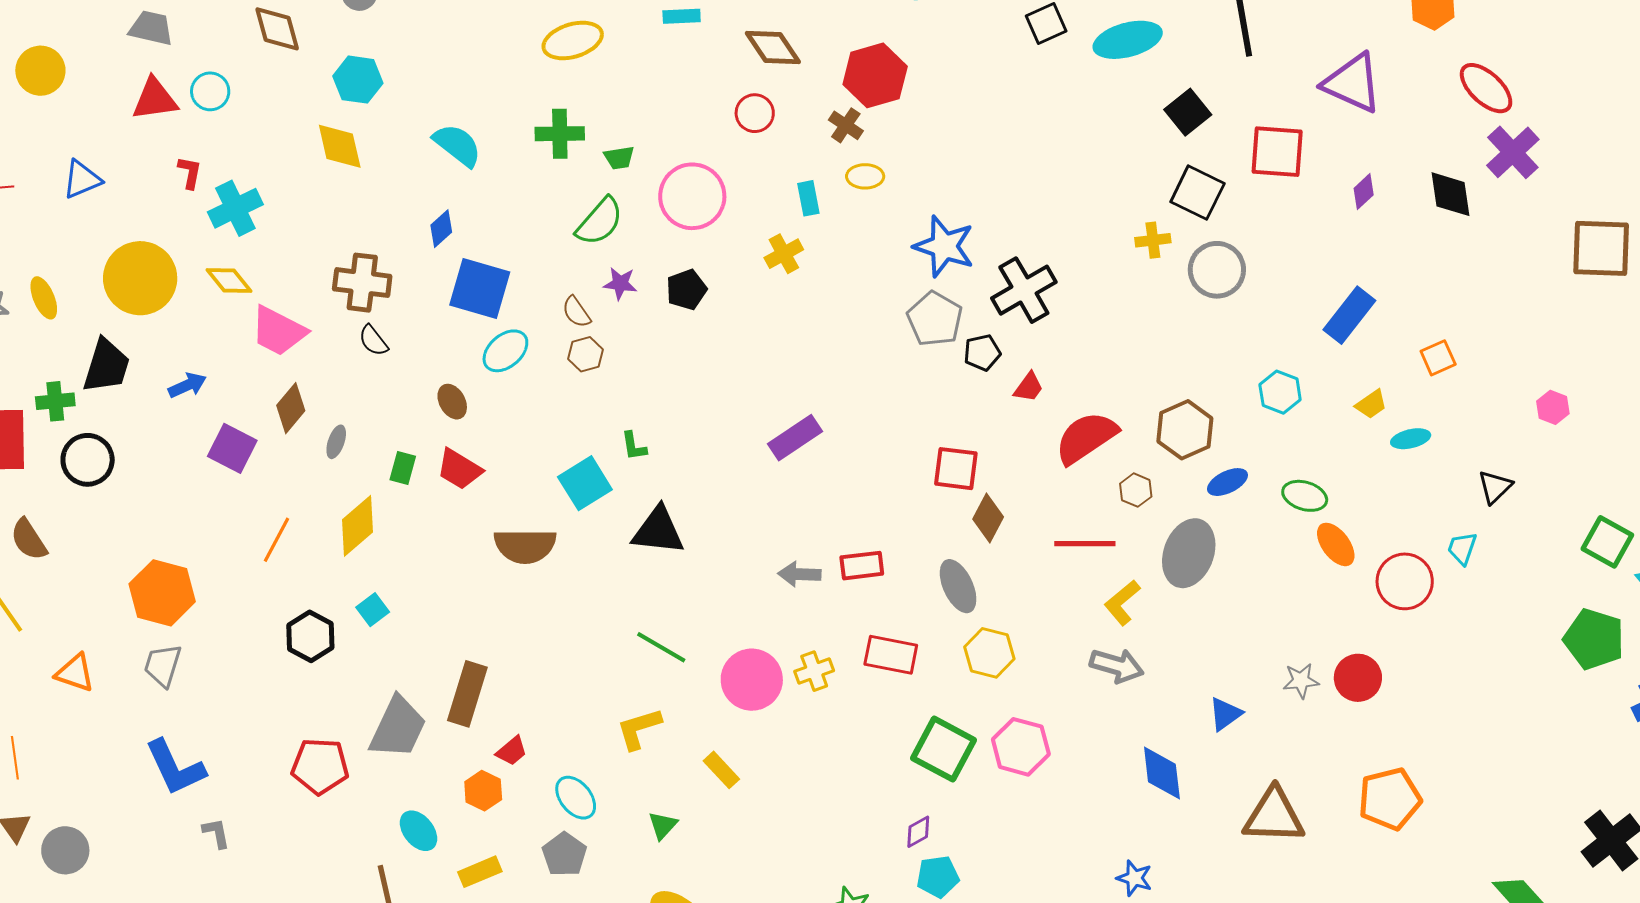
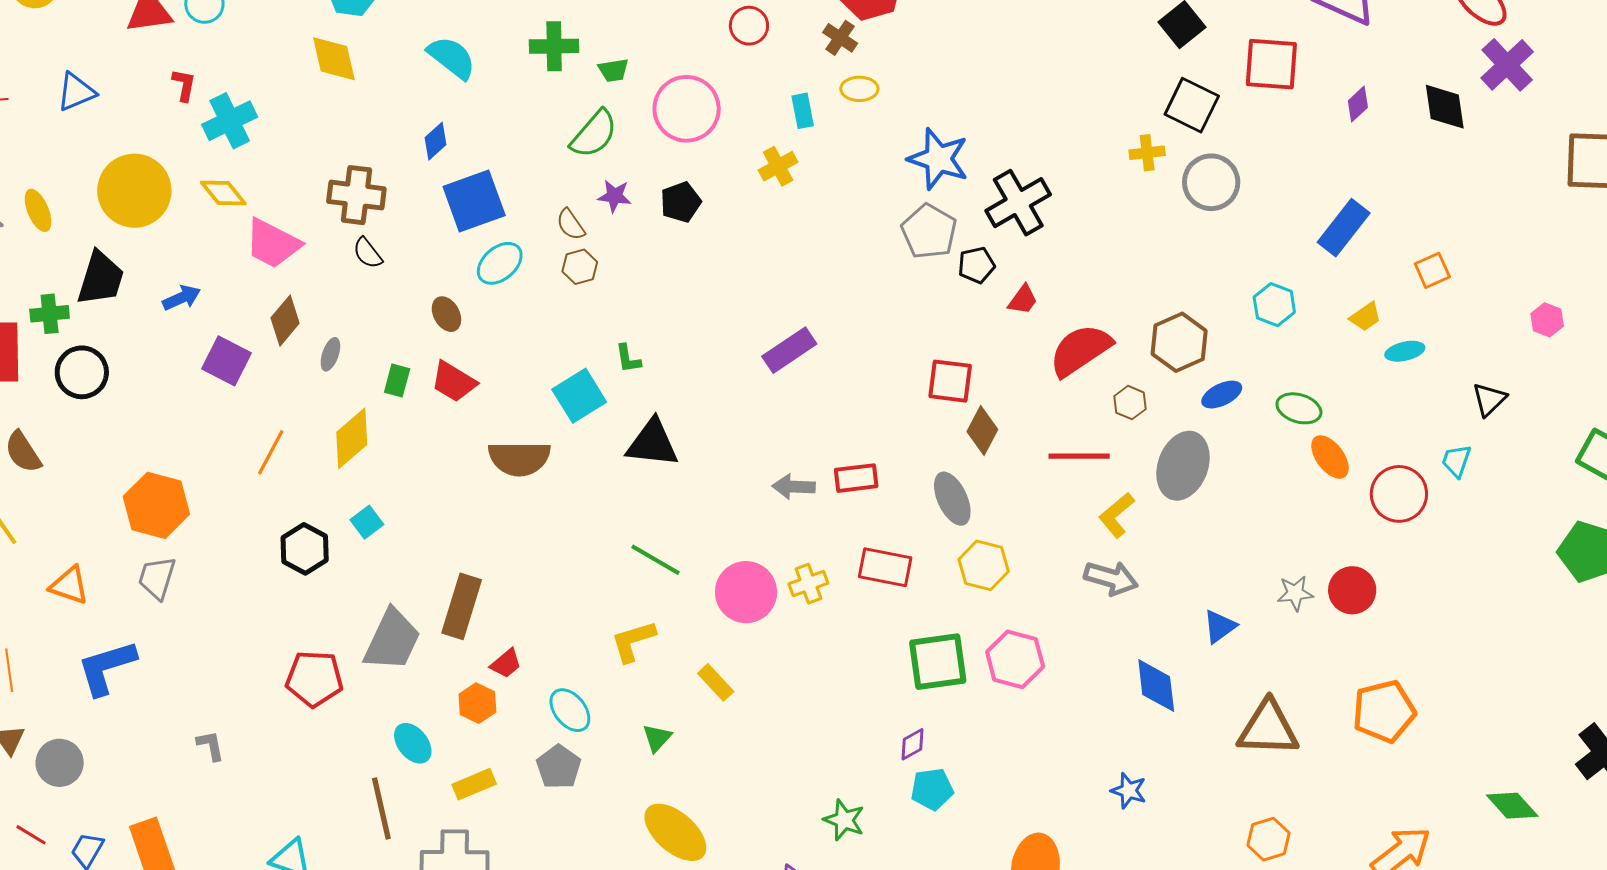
blue square: (480, 288) -> (474, 201), turned -36
green square: (943, 749) -> (938, 662), turned -36
blue L-shape: (175, 768) -> (106, 667), moved, turned 98

